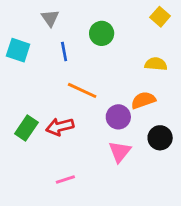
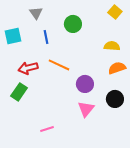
cyan square: (18, 50) -> (13, 36), turned -30
orange semicircle: (143, 100) -> (117, 68), moved
red arrow: (60, 127) -> (28, 68), moved

